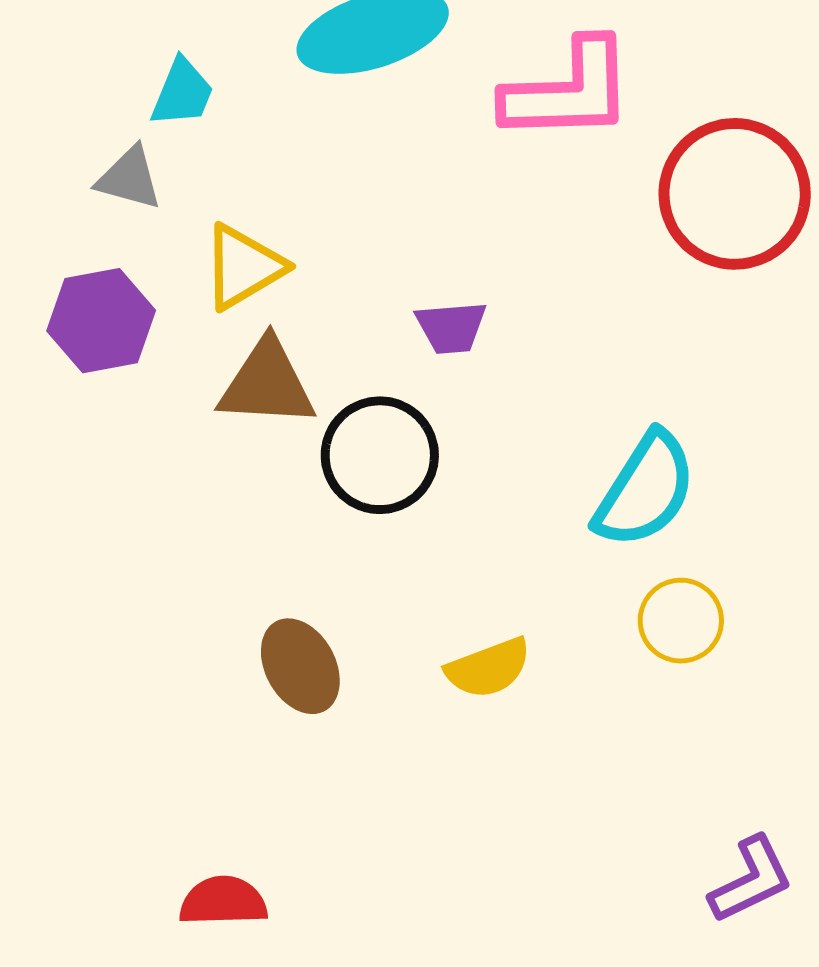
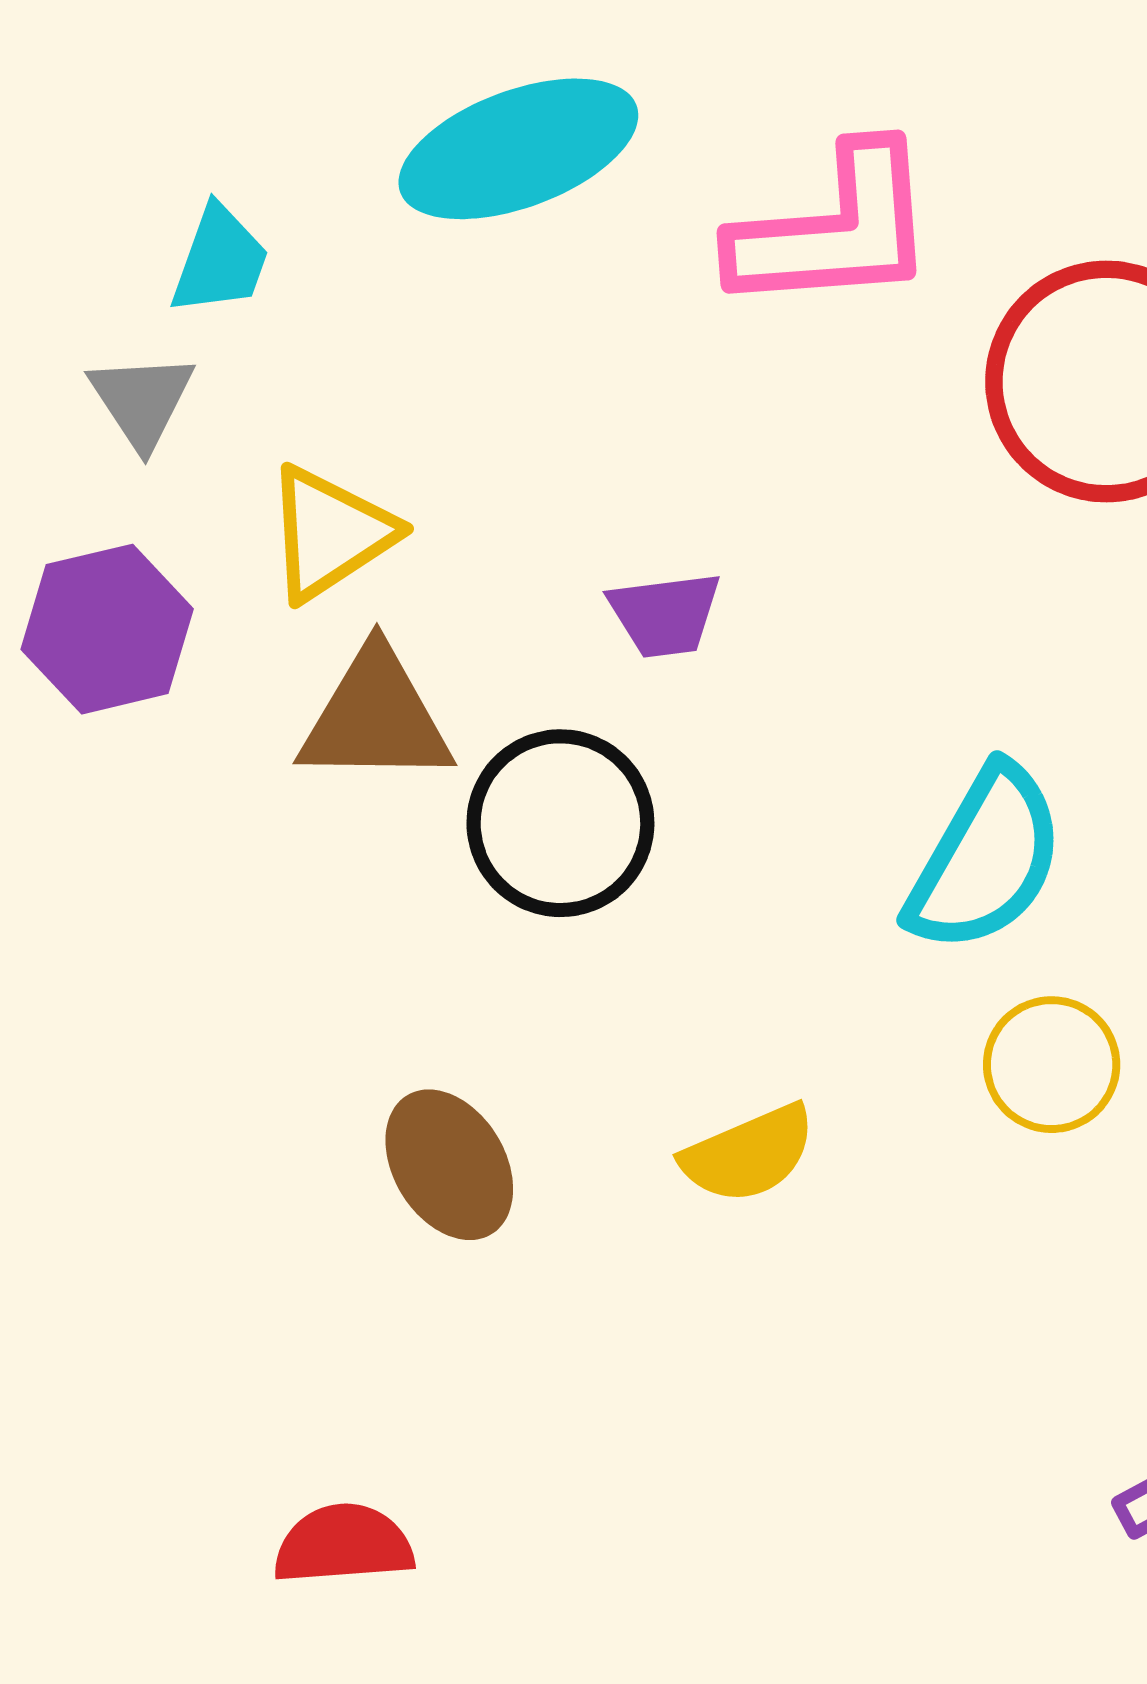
gray triangle: (129, 178) -> (142, 400), turned 44

